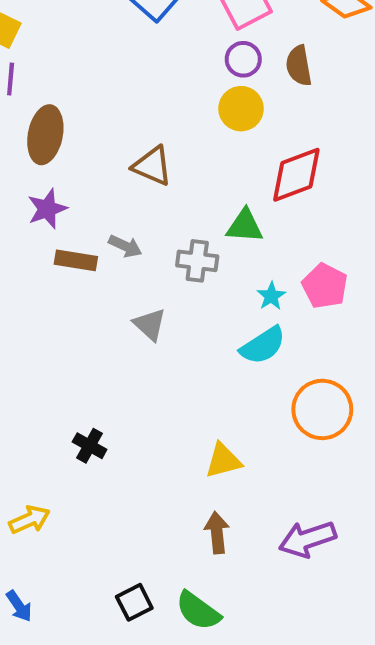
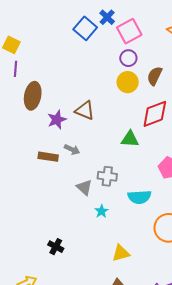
brown semicircle: (299, 66) -> (155, 76), moved, turned 36
purple star: (47, 209) -> (57, 120), moved
gray cross: (197, 261) -> (107, 176), moved
cyan star: (271, 296) -> (101, 211), moved
cyan semicircle: (263, 345) -> (139, 197), turned 30

